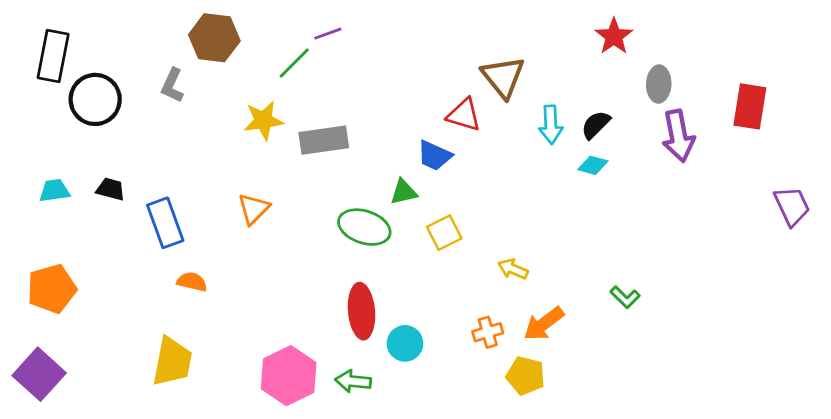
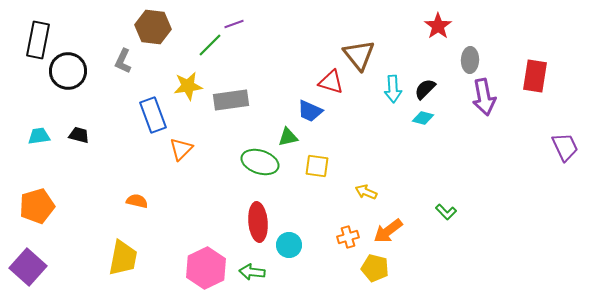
blue rectangle: (165, 223) -> (153, 115), moved
yellow square: (444, 233) -> (317, 166), turned 35

